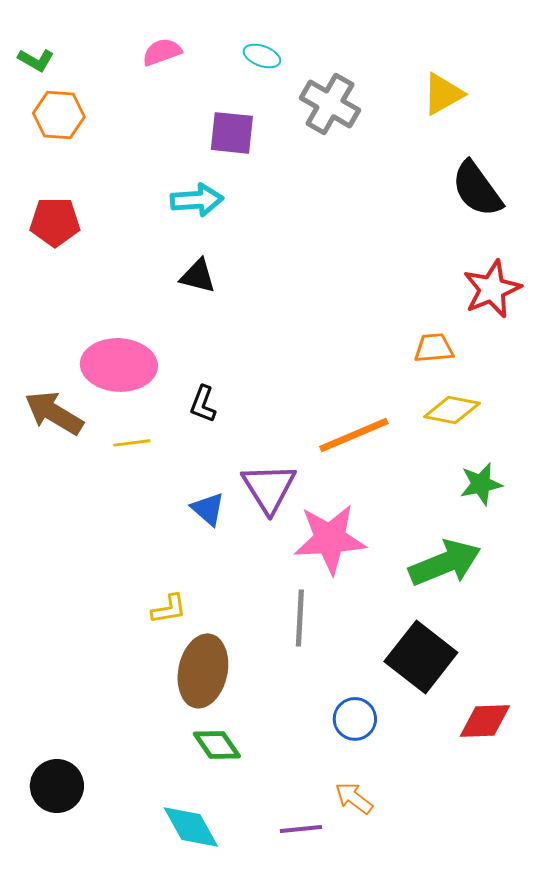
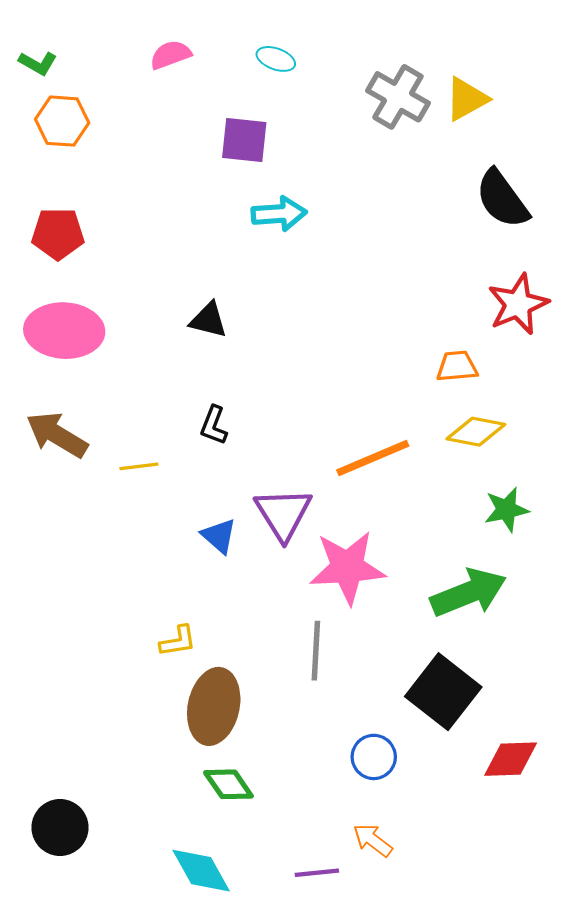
gray cross: (330, 104) -> (398, 97), moved
cyan arrow: (197, 200) -> (279, 214), moved
black triangle: (198, 276) -> (208, 320), moved
pink ellipse: (119, 365) -> (64, 331), moved

